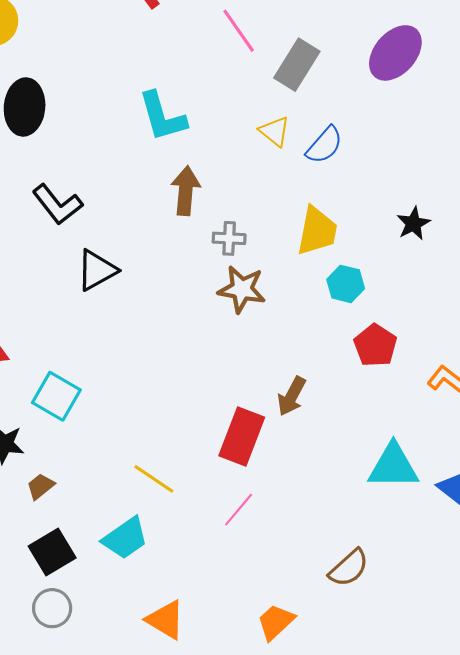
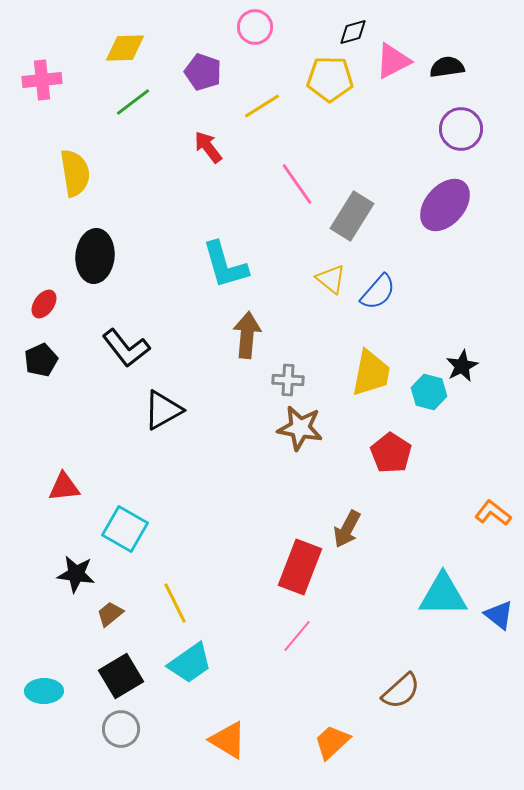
cyan hexagon: (346, 284) -> (429, 392), moved
red pentagon: (375, 345) -> (391, 453), moved
yellow line: (154, 479) -> (175, 603), moved, turned 30

